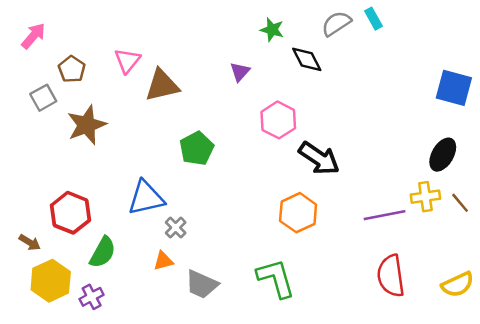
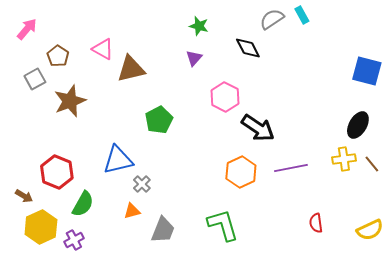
green star: (272, 30) -> (199, 26), moved
pink triangle: (127, 61) -> (103, 49), turned -40
purple line: (385, 215) -> (291, 168), moved
red semicircle: (391, 276) -> (316, 223), size x0.6
gray trapezoid: (202, 284) -> (163, 230), turned -92

